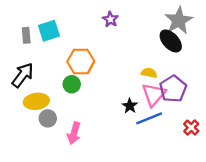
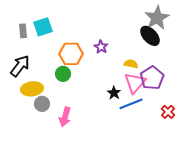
purple star: (110, 19) -> (101, 47), moved

